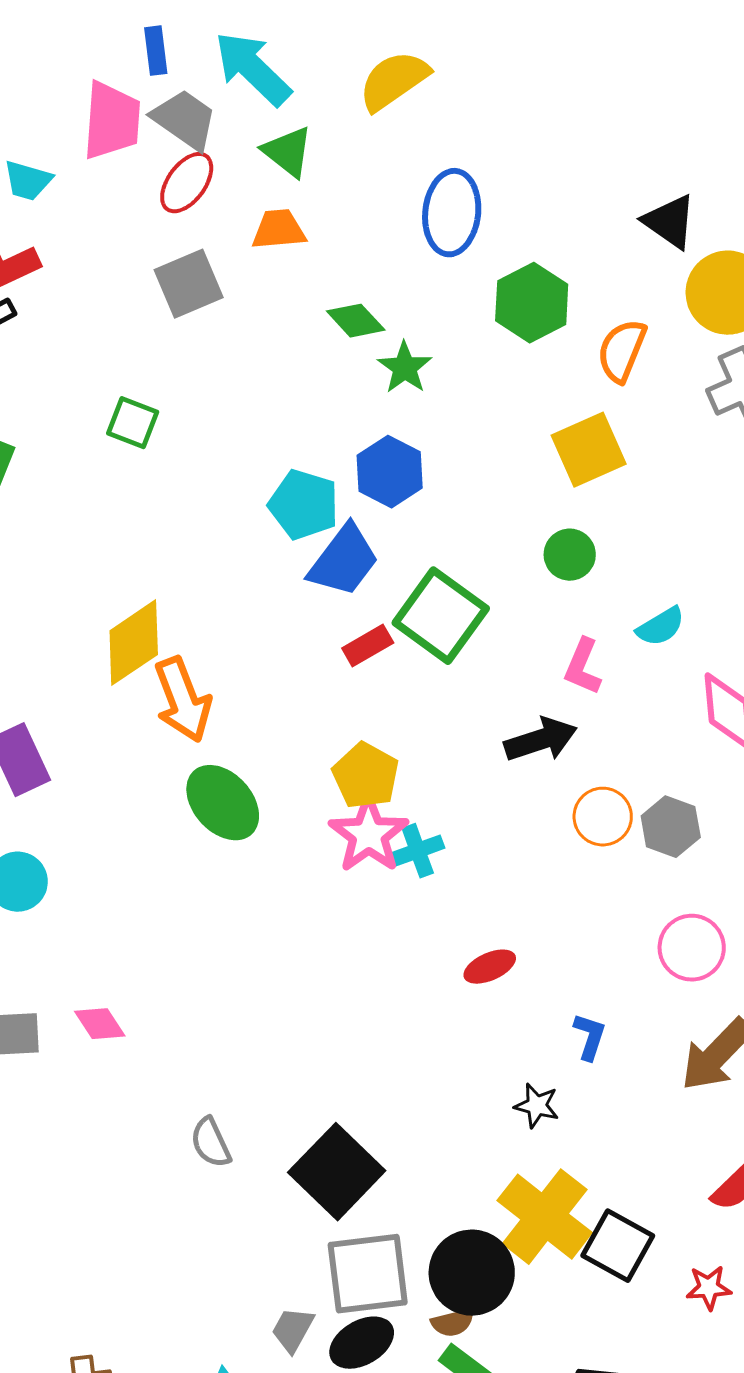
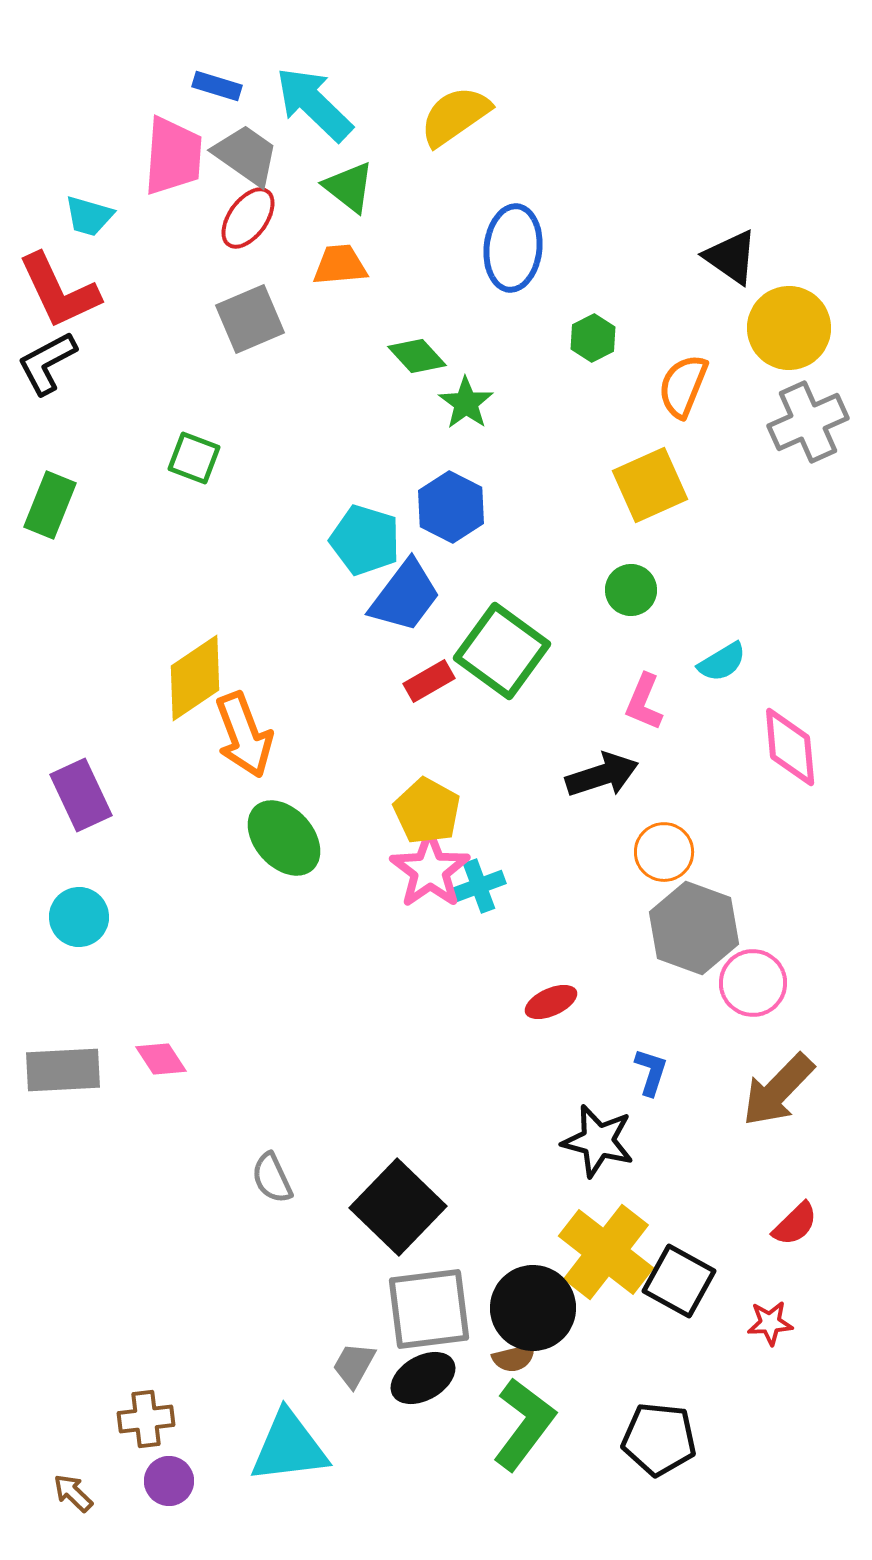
blue rectangle: (156, 51) -> (217, 86), turned -66
green hexagon: (532, 303) -> (593, 338), size x0.6
gray hexagon: (671, 827) -> (694, 928), moved, size x1.5
black star: (537, 1106) -> (598, 1141), size x1.6

